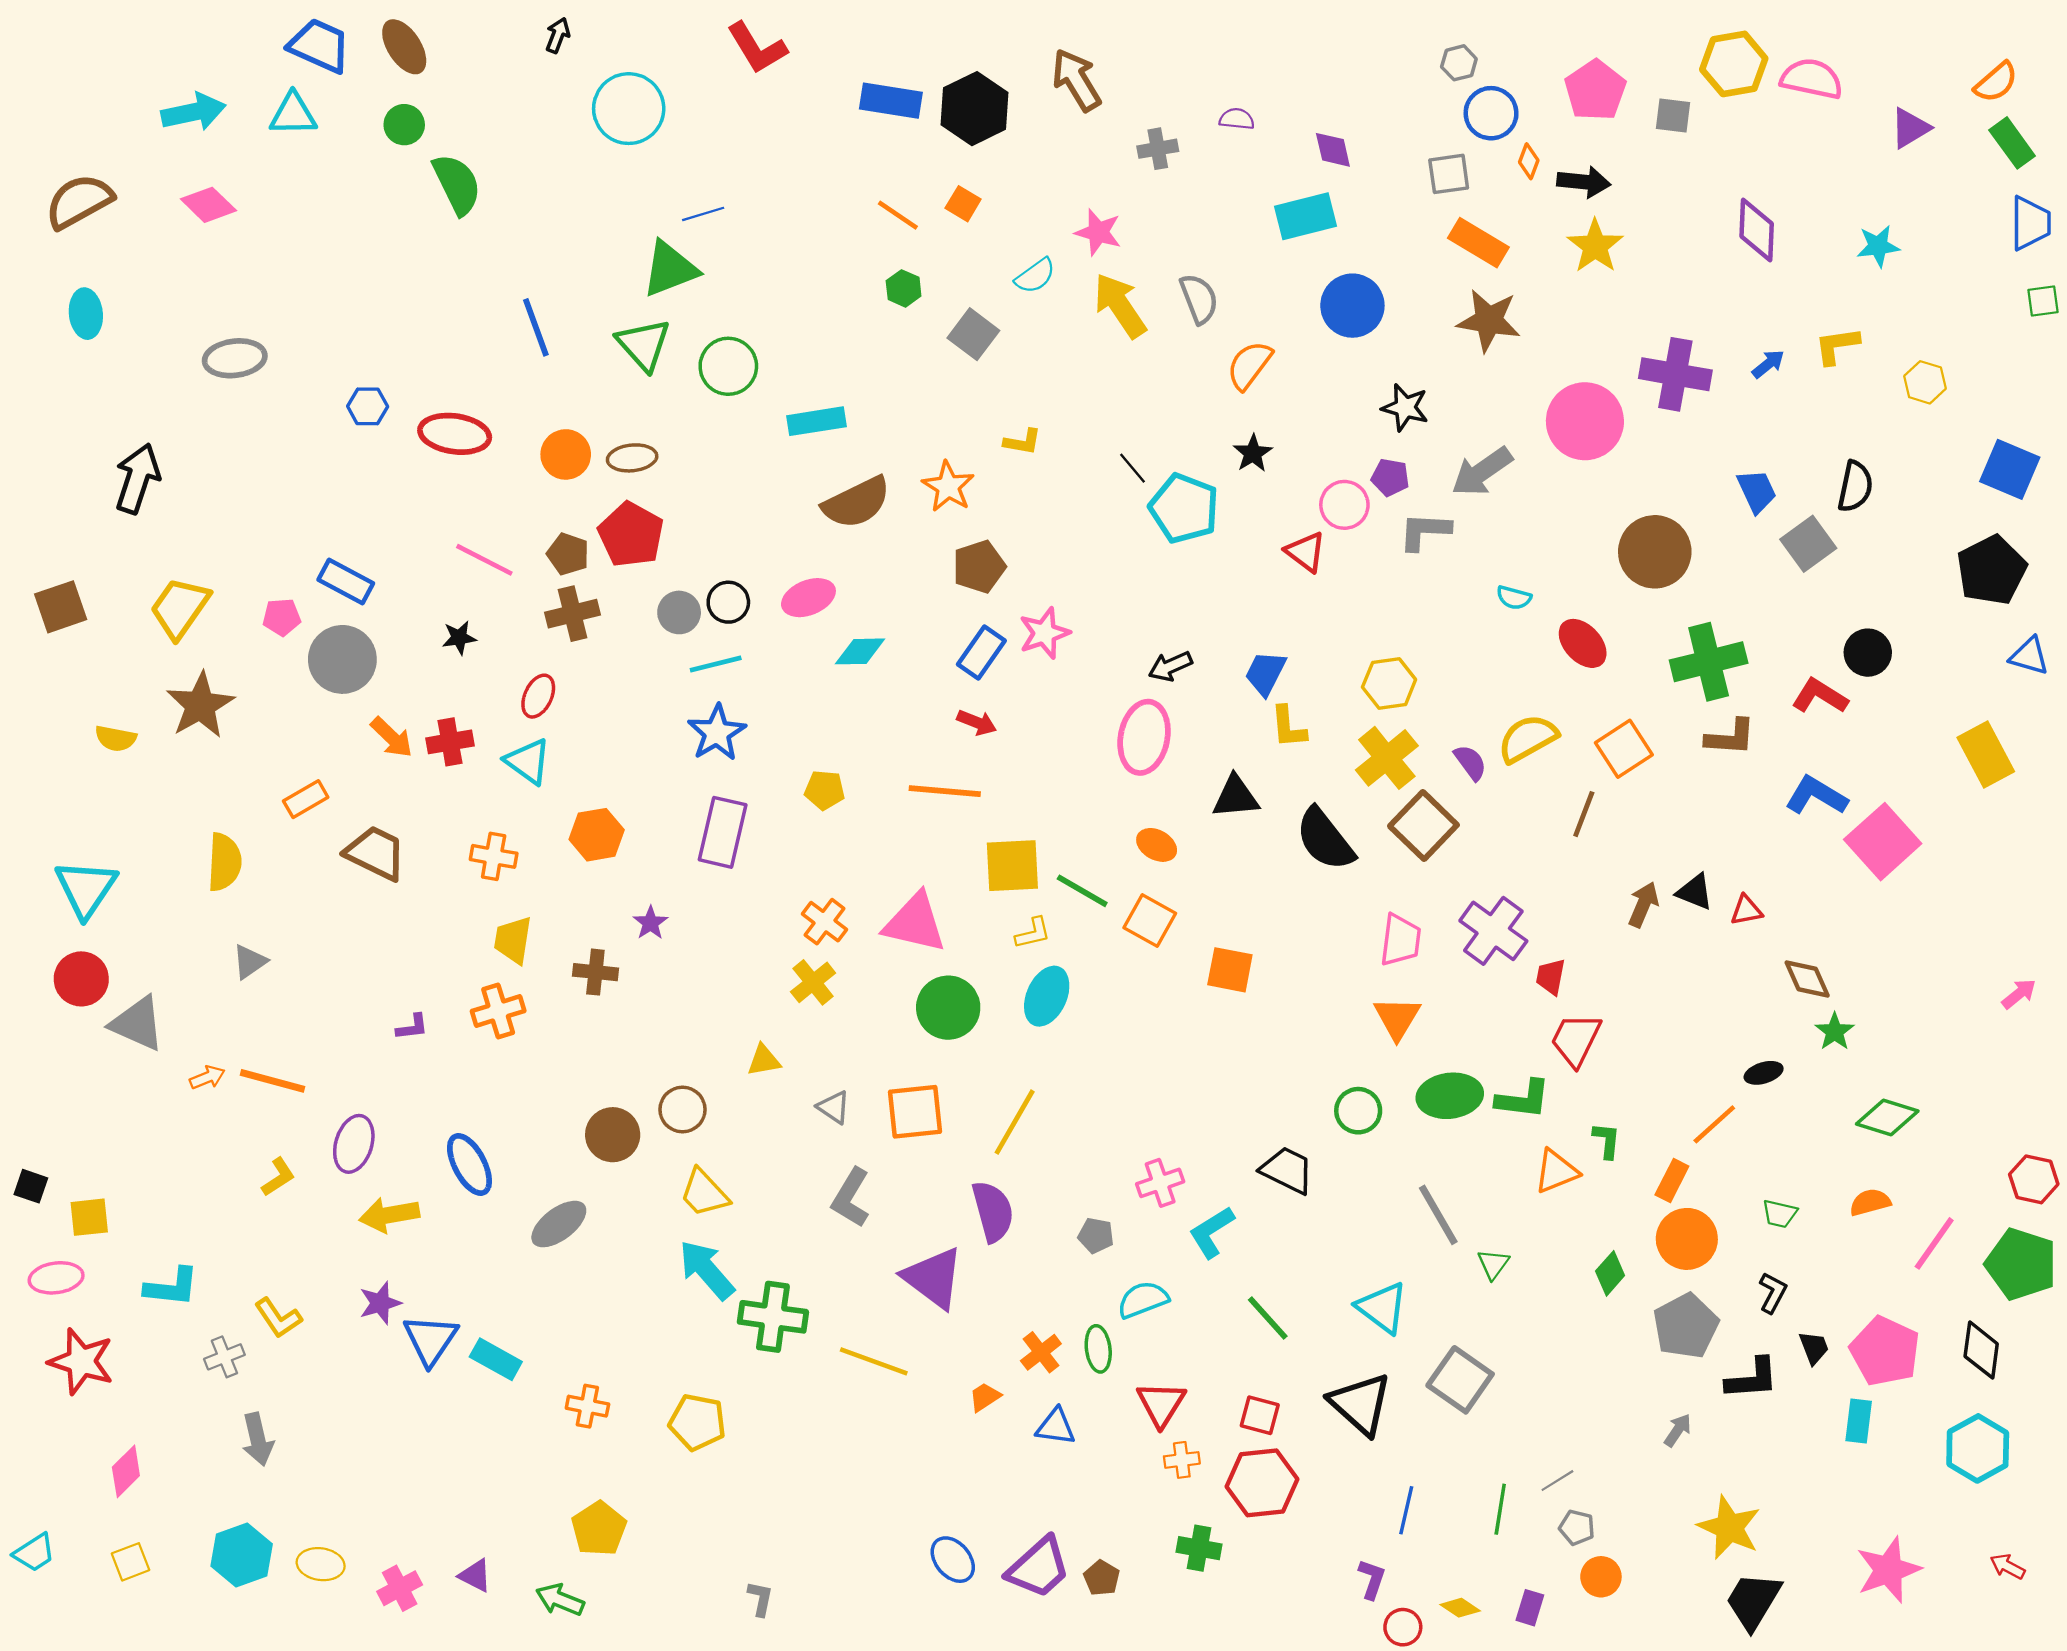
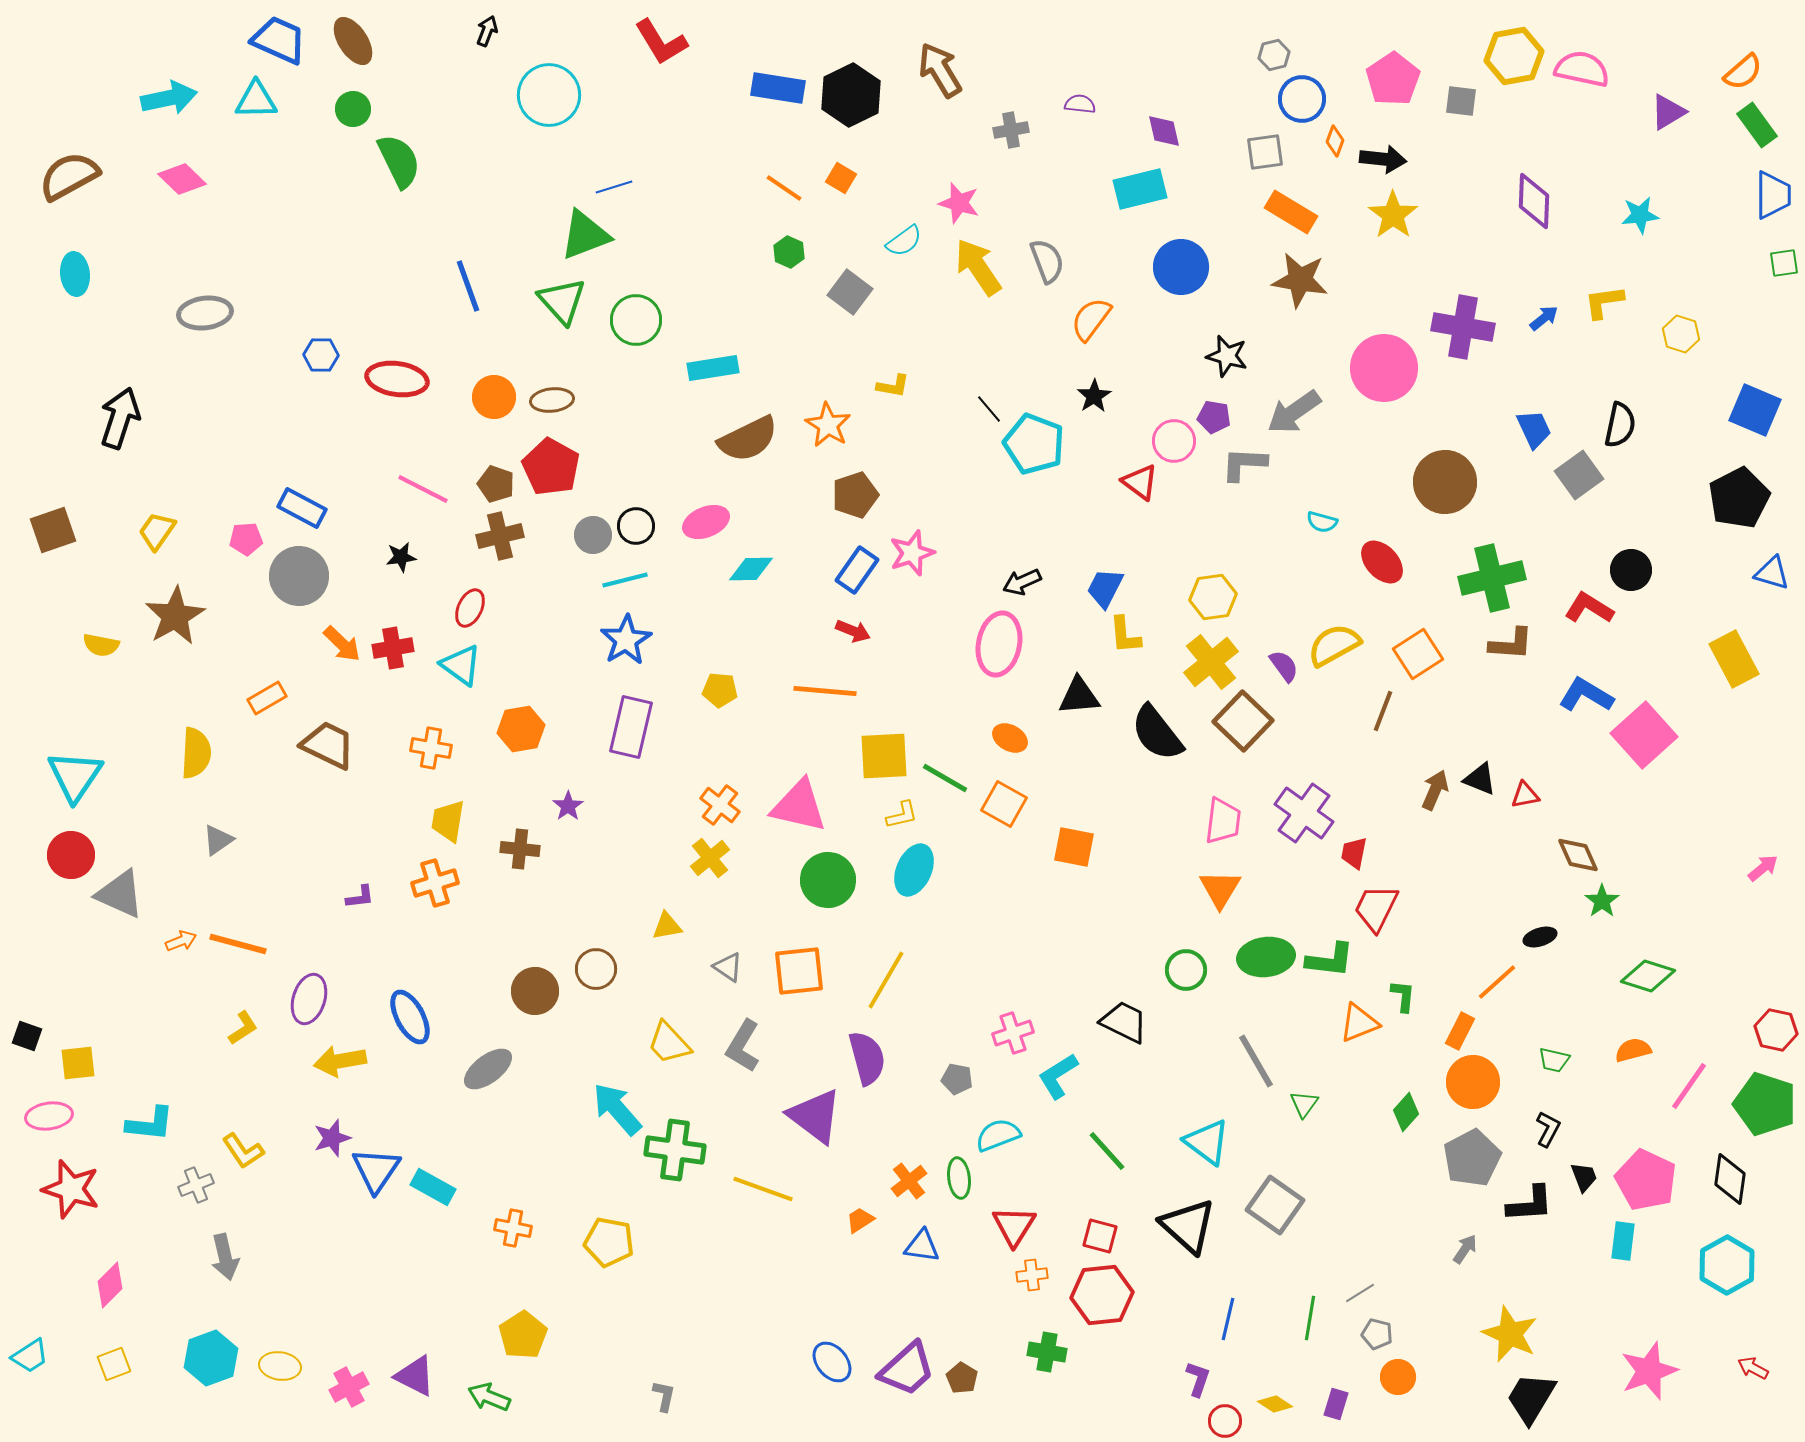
yellow trapezoid: (180, 608) -> (157, 531), size x0.7
yellow trapezoid: (704, 1193) -> (669, 1043), moved
purple triangle: (475, 1576) -> (415, 1376), size x1.4

